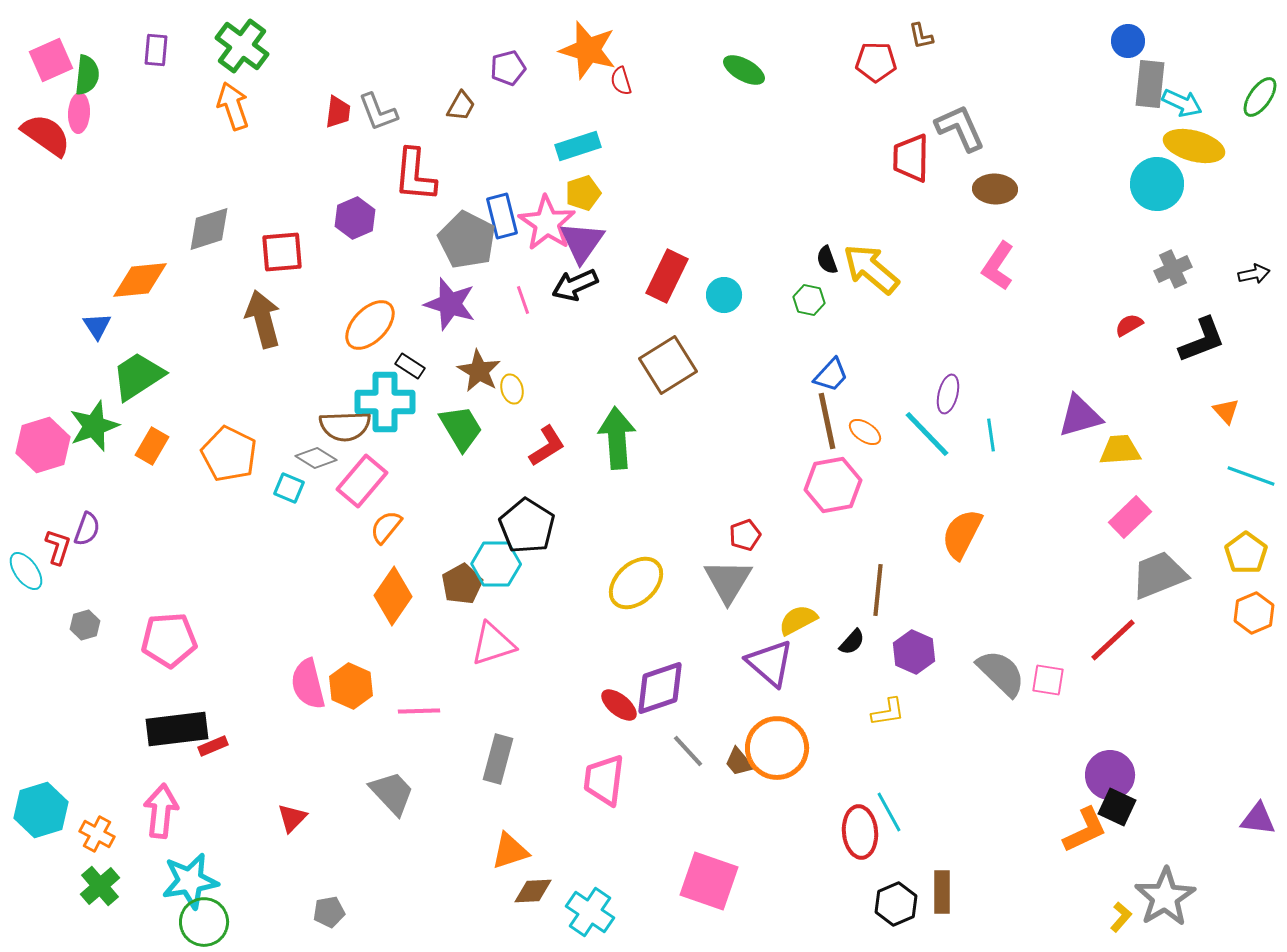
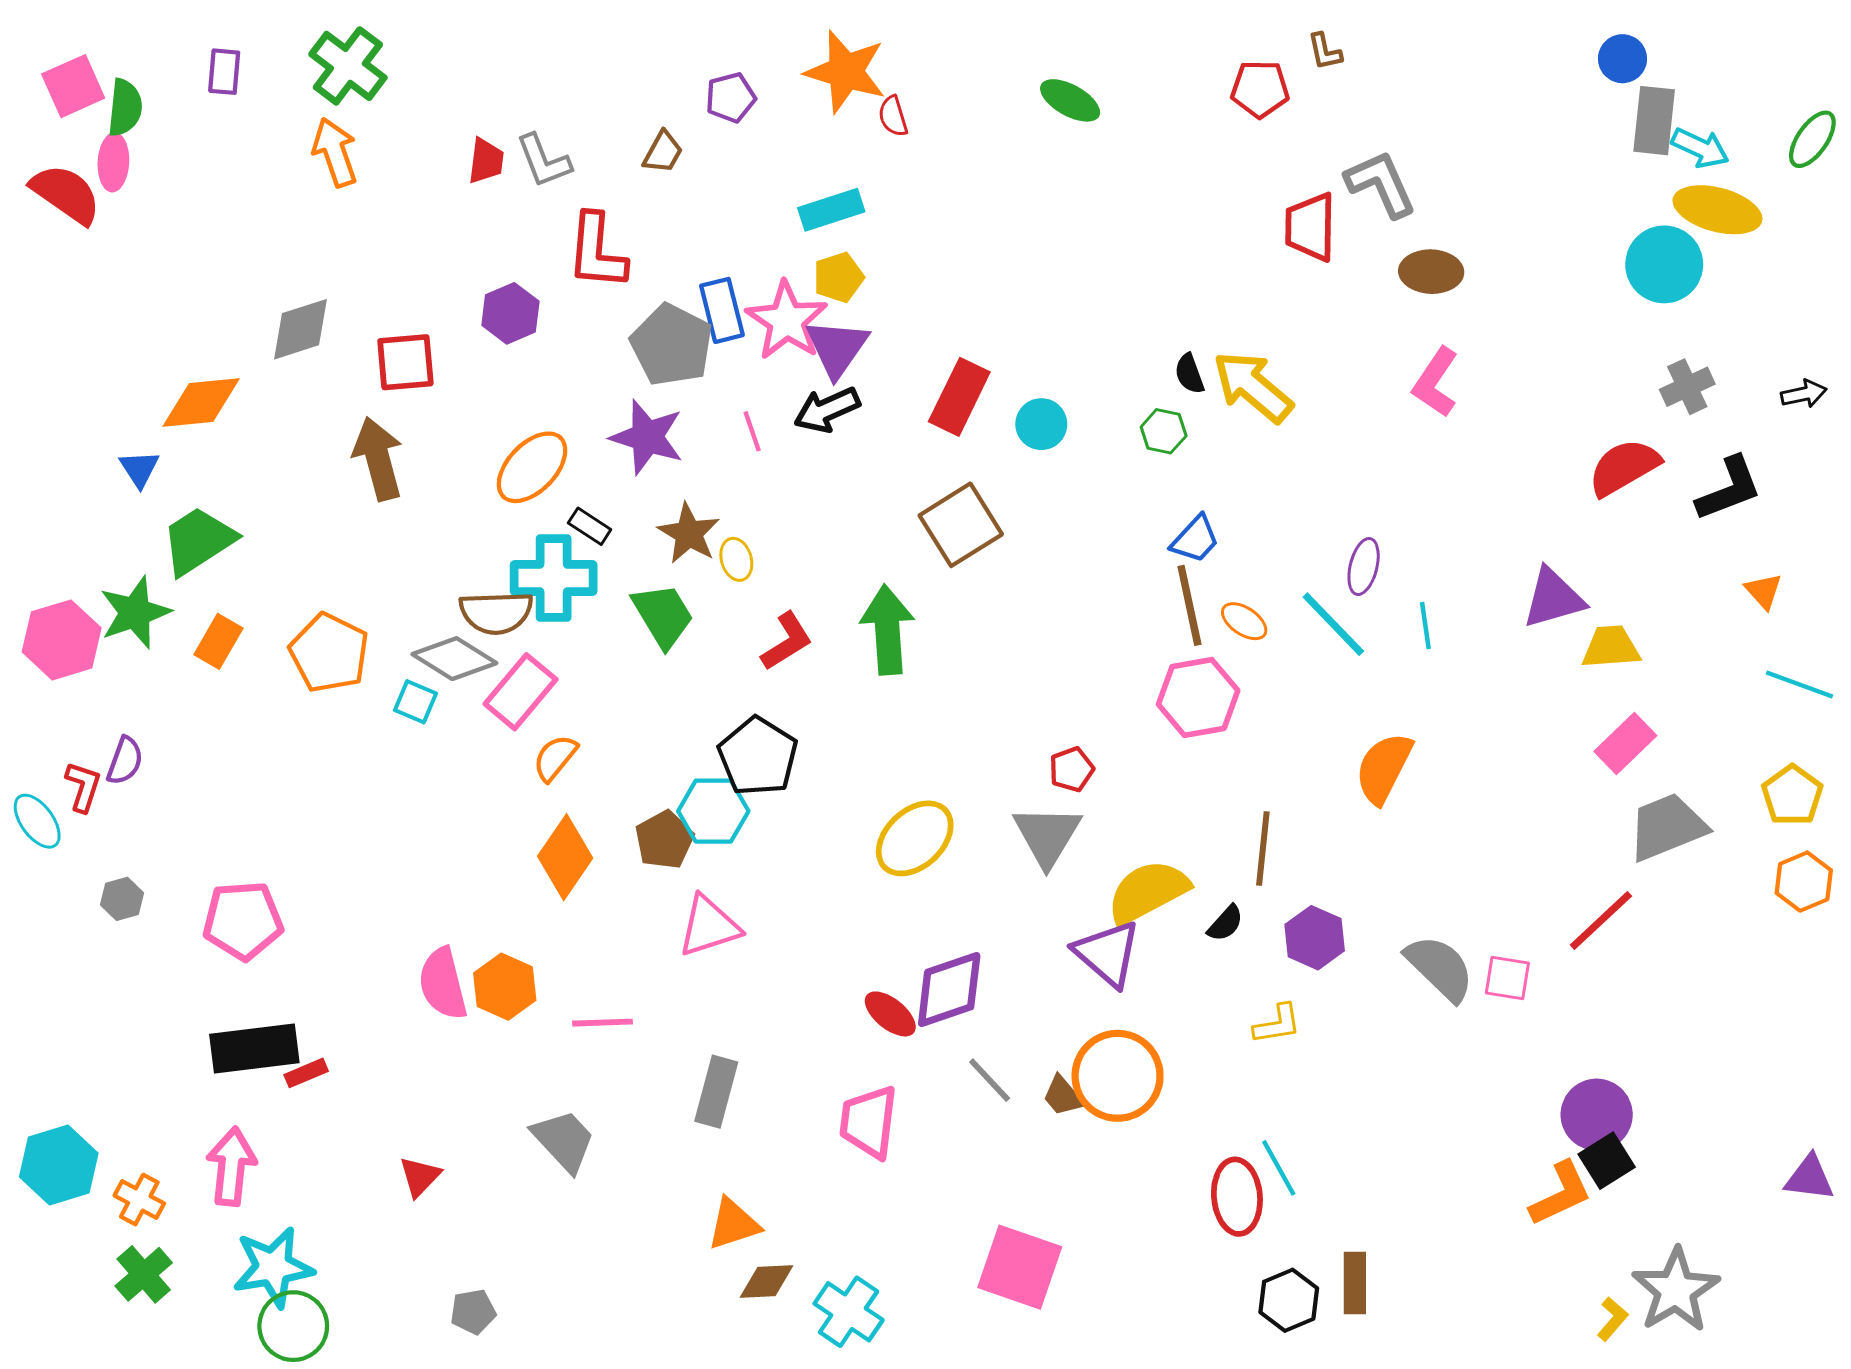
red semicircle: (1129, 325) -> (1624, 467), size x1.8
gray diamond: (316, 458) -> (454, 659), size x1.4
yellow semicircle: (798, 620) -> (1148, 892), size x1.5
black square: (1117, 807) -> (1607, 1161), turned 33

